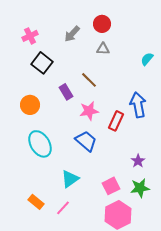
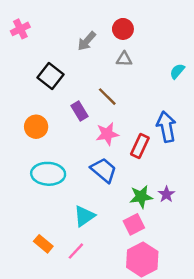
pink cross: (30, 36) -> (20, 29), moved
cyan ellipse: (40, 144) -> (48, 174), turned -56
green star: (140, 188) -> (141, 197), moved

